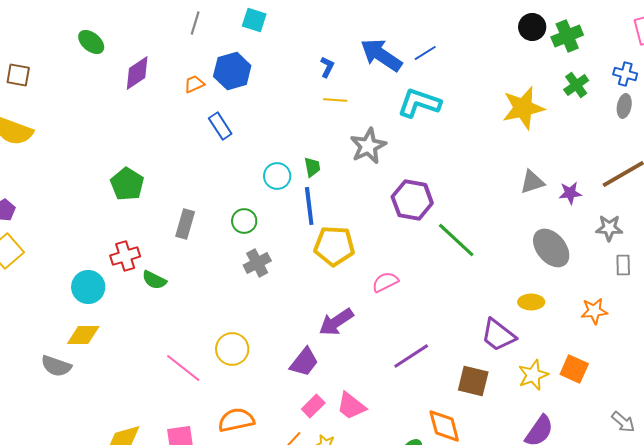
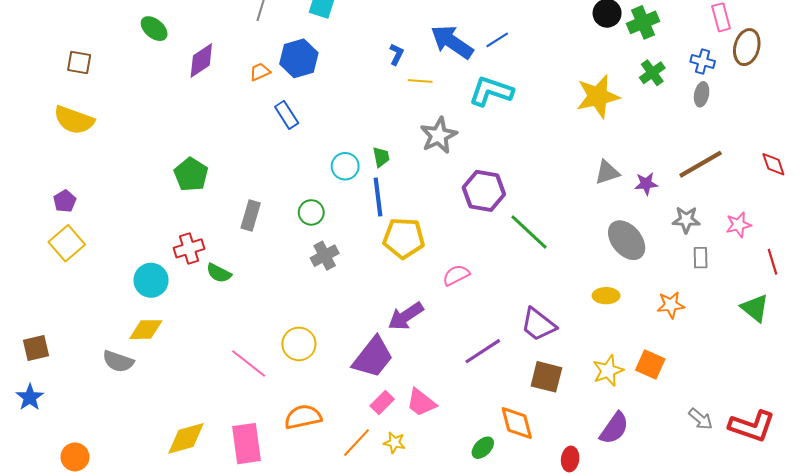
yellow line: (335, 100) -> (420, 81), moved
purple trapezoid: (498, 335) -> (538, 324), moved
purple trapezoid: (304, 362) -> (373, 357), size x1.4

